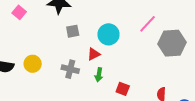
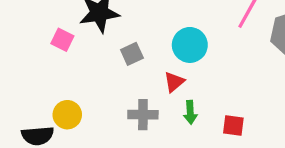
pink square: (19, 12) -> (62, 40), moved
yellow circle: (33, 64) -> (67, 115), moved

